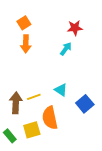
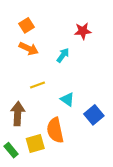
orange arrow: (26, 44) -> (29, 49), turned -66
cyan arrow: (66, 49) -> (63, 55), moved
yellow line: (34, 97) -> (38, 85), moved

